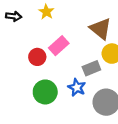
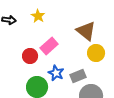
gray rectangle: (91, 68) -> (78, 76), moved
blue star: (77, 87) -> (56, 73), moved

